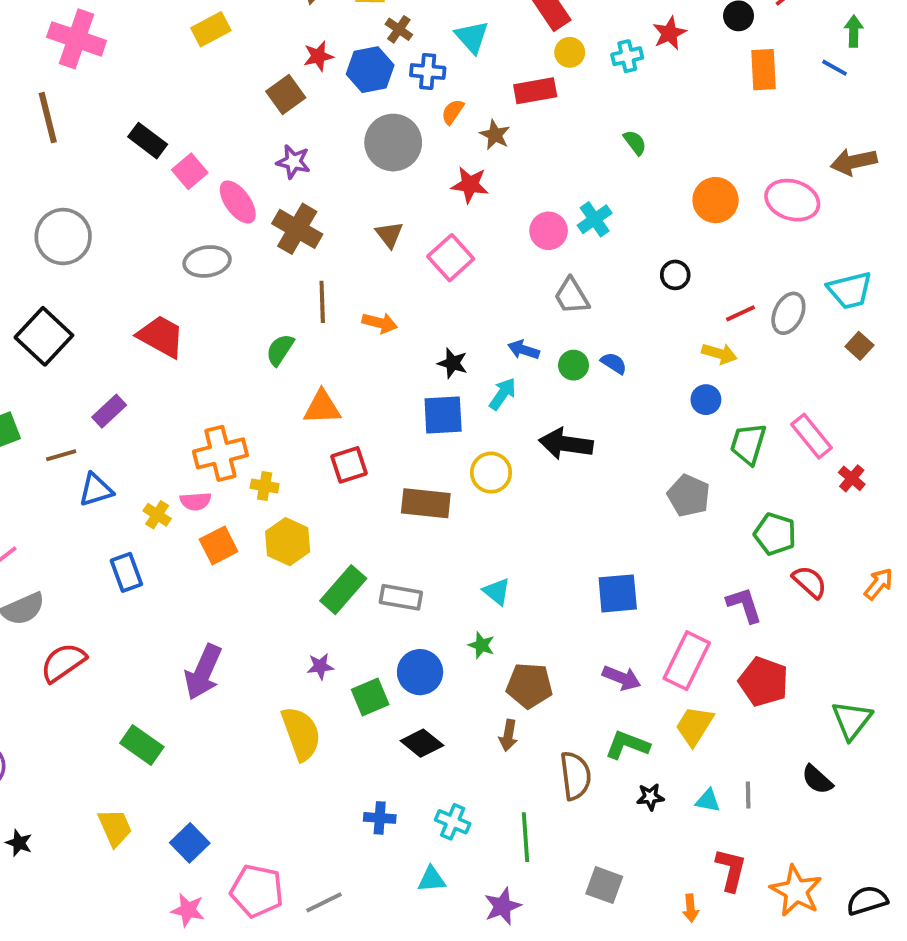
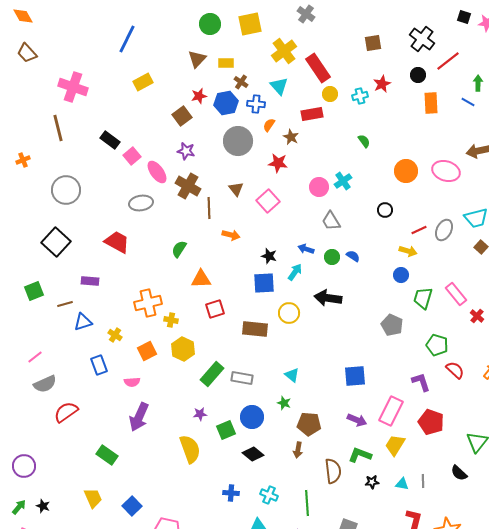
brown line: (322, 302) -> (209, 208), moved
purple rectangle: (109, 411) -> (90, 281), turned 48
pink semicircle: (196, 501) -> (132, 382), moved

